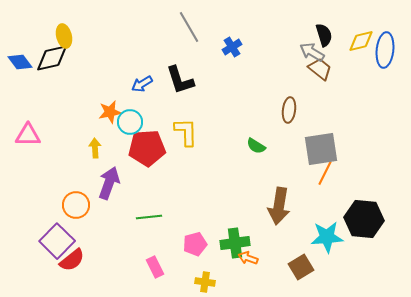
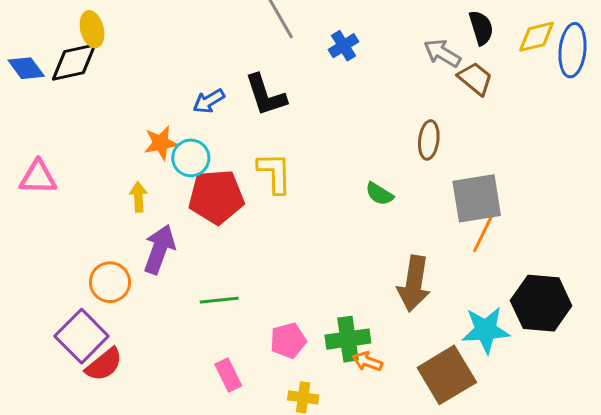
gray arrow: (312, 52) -> (442, 53), moved
brown square: (301, 267) -> (447, 375), size x1.5

